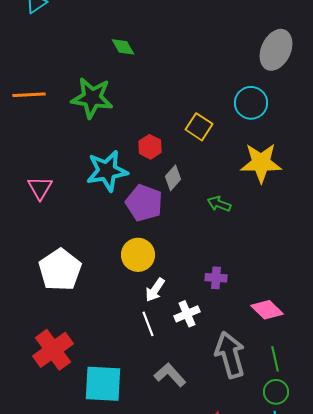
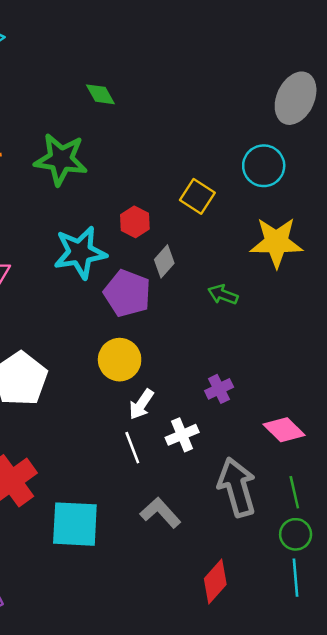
purple cross: (216, 278) -> (219, 389), turned -30

